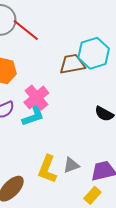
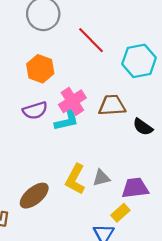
red line: (26, 30) -> (91, 40), moved
brown trapezoid: (72, 64) -> (112, 105), moved

